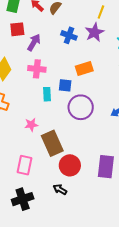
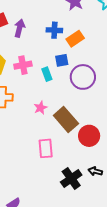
blue cross: (69, 35) -> (54, 30), moved
pink cross: (37, 69) -> (23, 65), moved
black arrow: (60, 189) -> (95, 171), moved
black cross: (23, 199) -> (71, 179), moved

